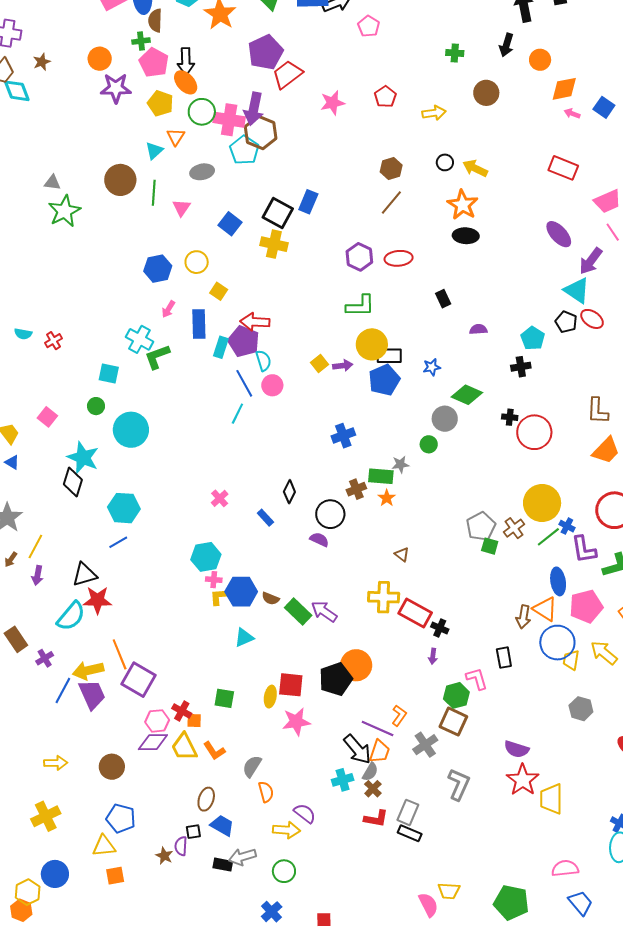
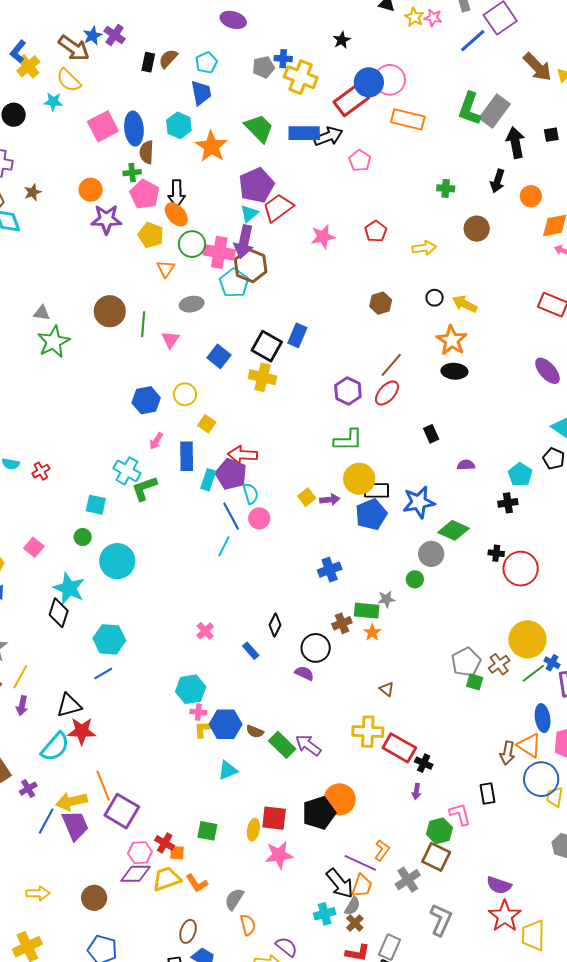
cyan triangle: (154, 151) -> (249, 214), moved
brown line: (391, 203) -> (391, 365), moved
red ellipse: (399, 258) -> (387, 393), turned -44
blue star: (432, 367) -> (419, 502), size x1.8
yellow trapezoid: (184, 747) -> (167, 879), turned 96

